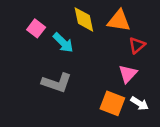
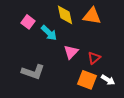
red triangle: (137, 45) -> (94, 58), moved
pink triangle: (128, 74) -> (71, 52), moved
gray L-shape: (57, 83) -> (33, 72), moved

